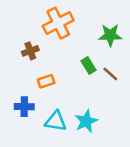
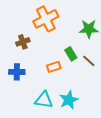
orange rectangle: (46, 81) -> (54, 67), moved
blue cross: (24, 107) -> (17, 72), moved

